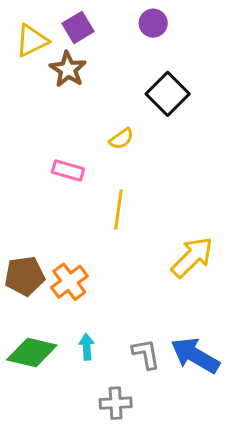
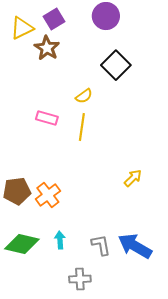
purple circle: (153, 23) -> (106, 16), size x1.4
yellow line: (118, 209) -> (82, 127), moved
yellow arrow: (192, 257) -> (133, 178), size x0.6

